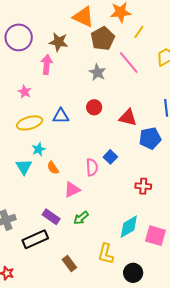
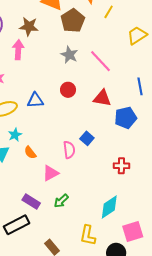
pink line: (129, 63) -> (100, 61), moved
pink square: (155, 236) -> (133, 232), moved, turned -30

